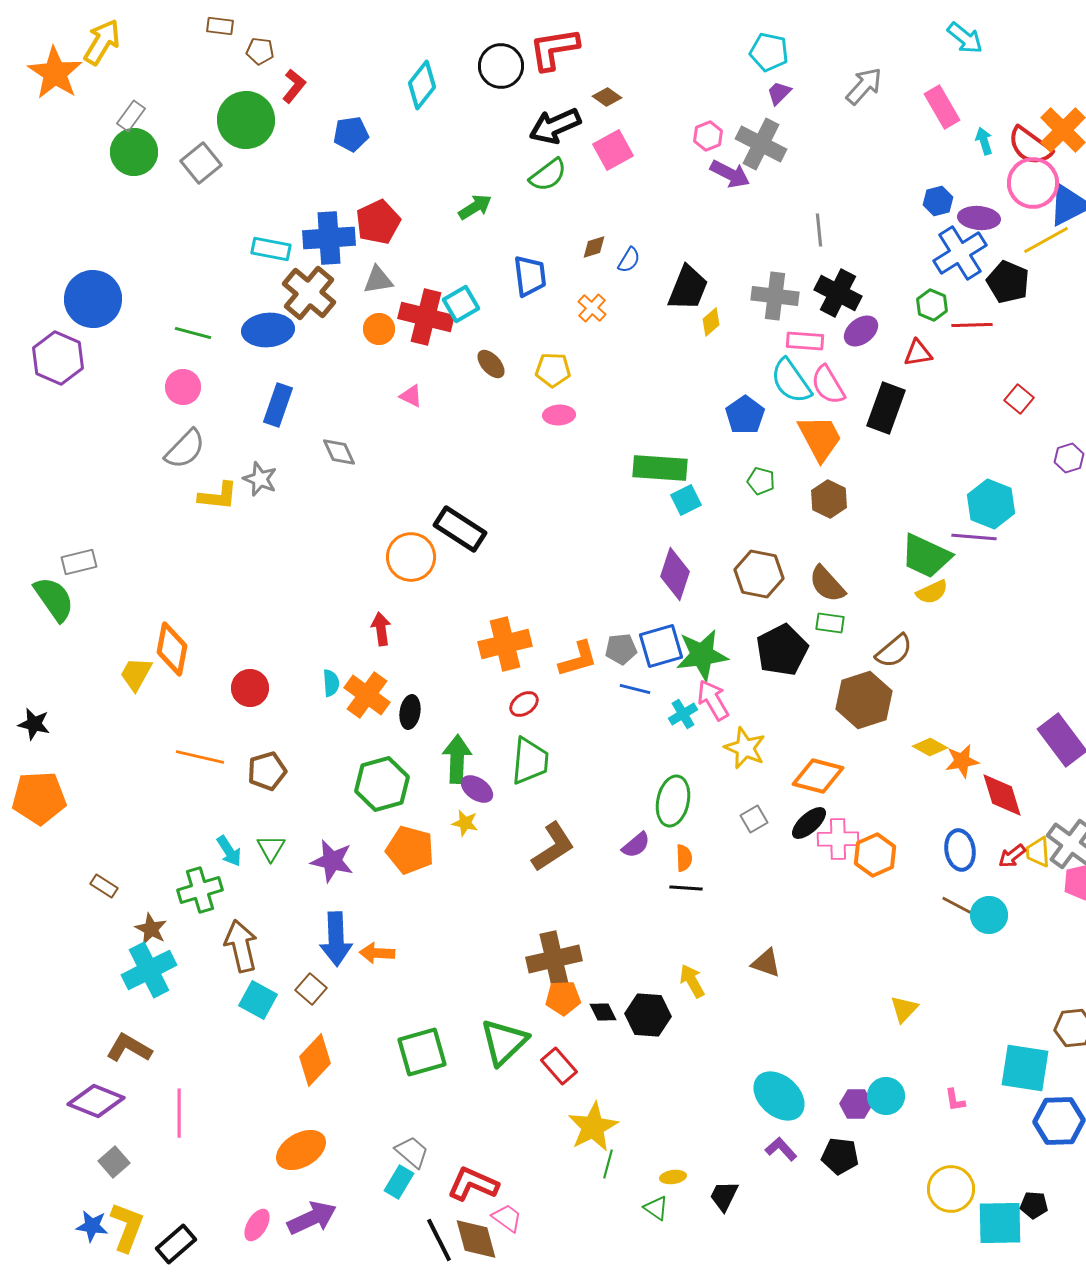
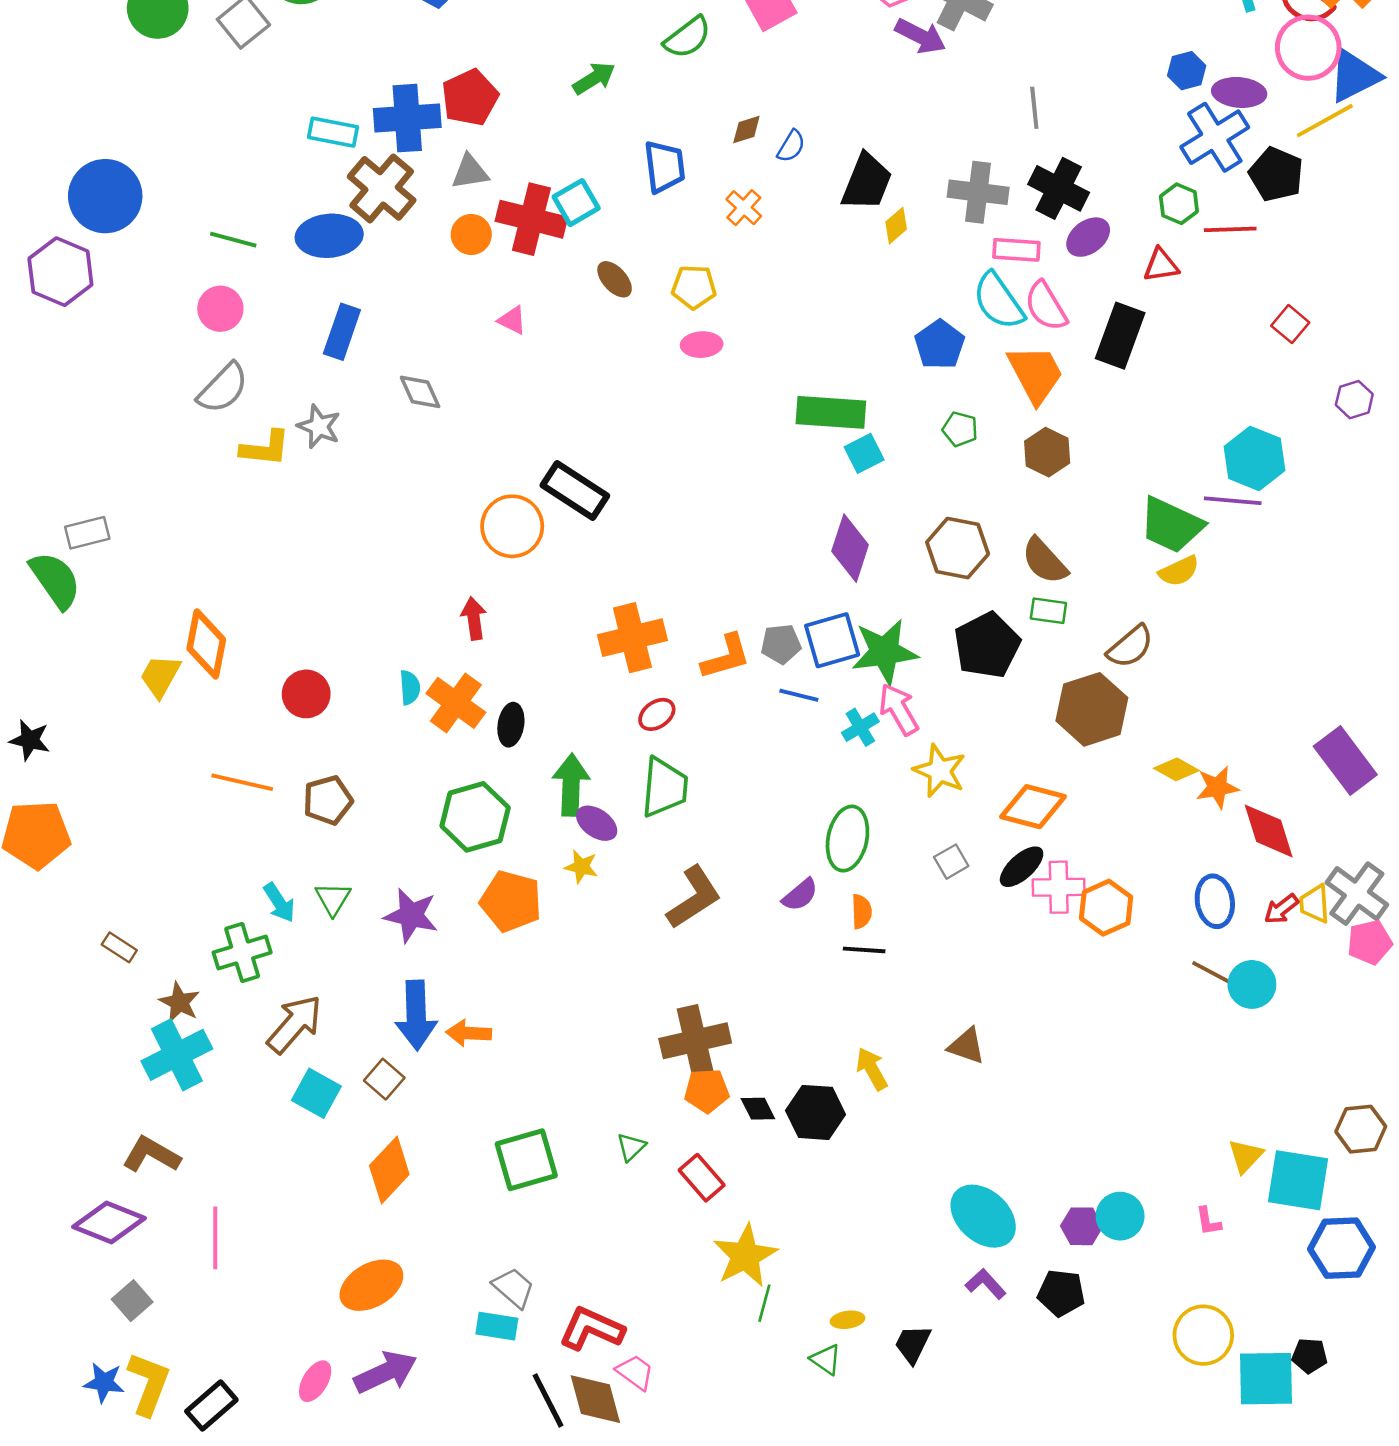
brown arrow: (241, 946) -> (295, 1024), turned 54
yellow triangle: (904, 1009) -> (1246, 1156), moved
green triangle: (504, 1042) -> (631, 1147), size x0.5
cyan rectangle: (399, 1182) -> (497, 1326), turned 68

